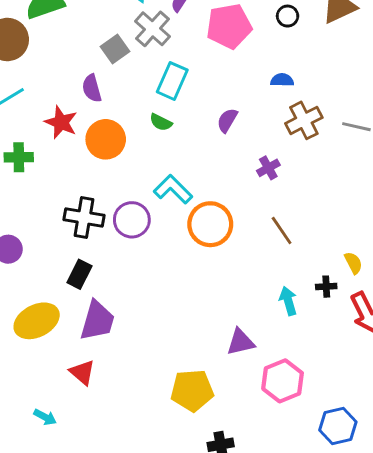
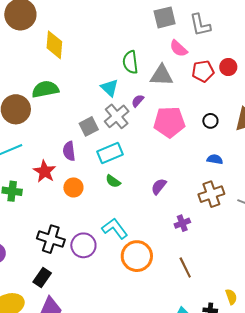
blue semicircle: (282, 80) -> (215, 159), moved
cyan rectangle: (172, 81) -> (110, 153), moved, turned 35
orange circle: (106, 139) -> (73, 187), size x0.7

